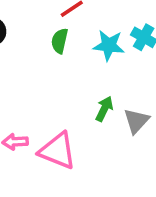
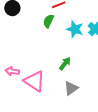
gray triangle: (136, 121) -> (71, 88), moved

